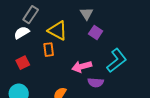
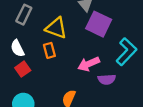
purple square: (96, 32) -> (99, 24), size x1.6
white semicircle: (22, 33) -> (17, 48), moved, turned -77

